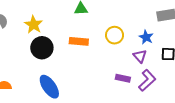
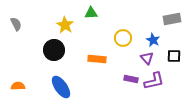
yellow star: (34, 25) -> (65, 25), moved
orange rectangle: (79, 41) -> (97, 59), moved
purple L-shape: (147, 80) -> (154, 81), turned 30

